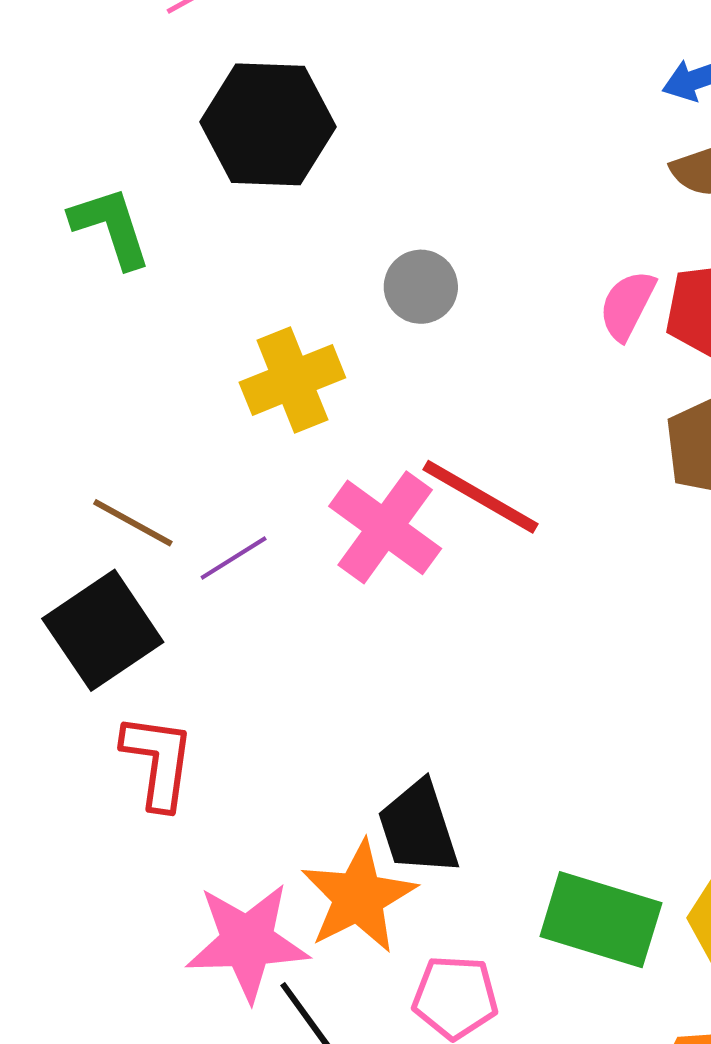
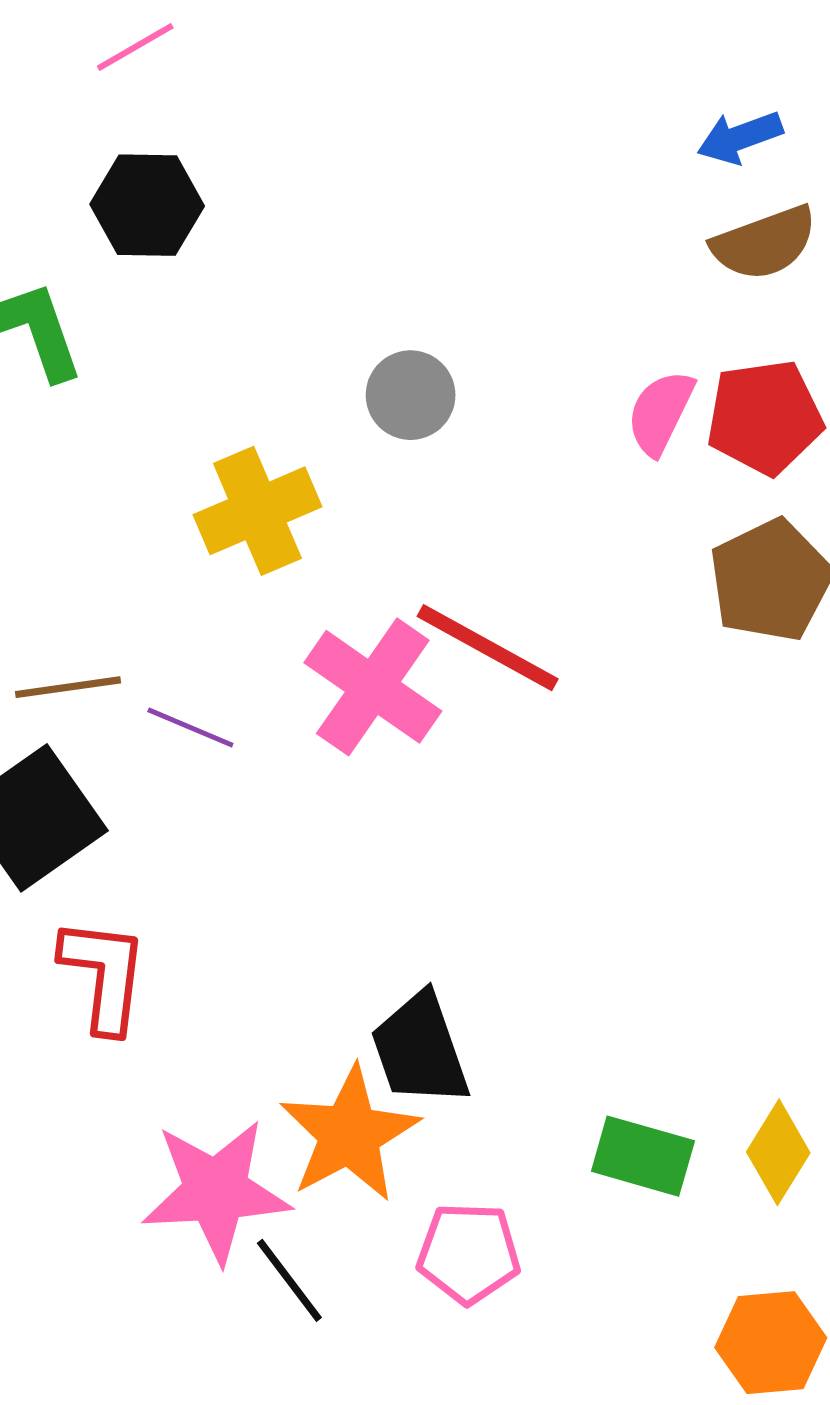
black hexagon: (268, 124) -> (147, 205), moved, size x0.7
brown line: (133, 523) -> (68, 687), turned -36
purple line: (234, 558) -> (190, 727), turned 56
green rectangle: (601, 920) -> (643, 1156), size x0.7

